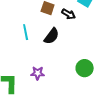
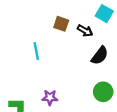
black semicircle: (52, 36) -> (100, 56), moved

